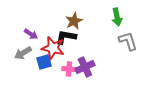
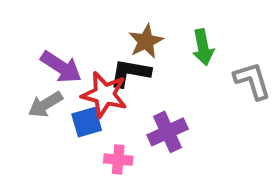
green arrow: (117, 17) -> (203, 47), moved
purple arrow: (31, 34) -> (61, 67), size x1.5
pink cross: (69, 69) -> (118, 160), moved

